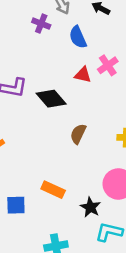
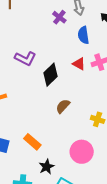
black diamond: (51, 99) -> (51, 75), turned 70
black star: (90, 207) -> (47, 167), moved

